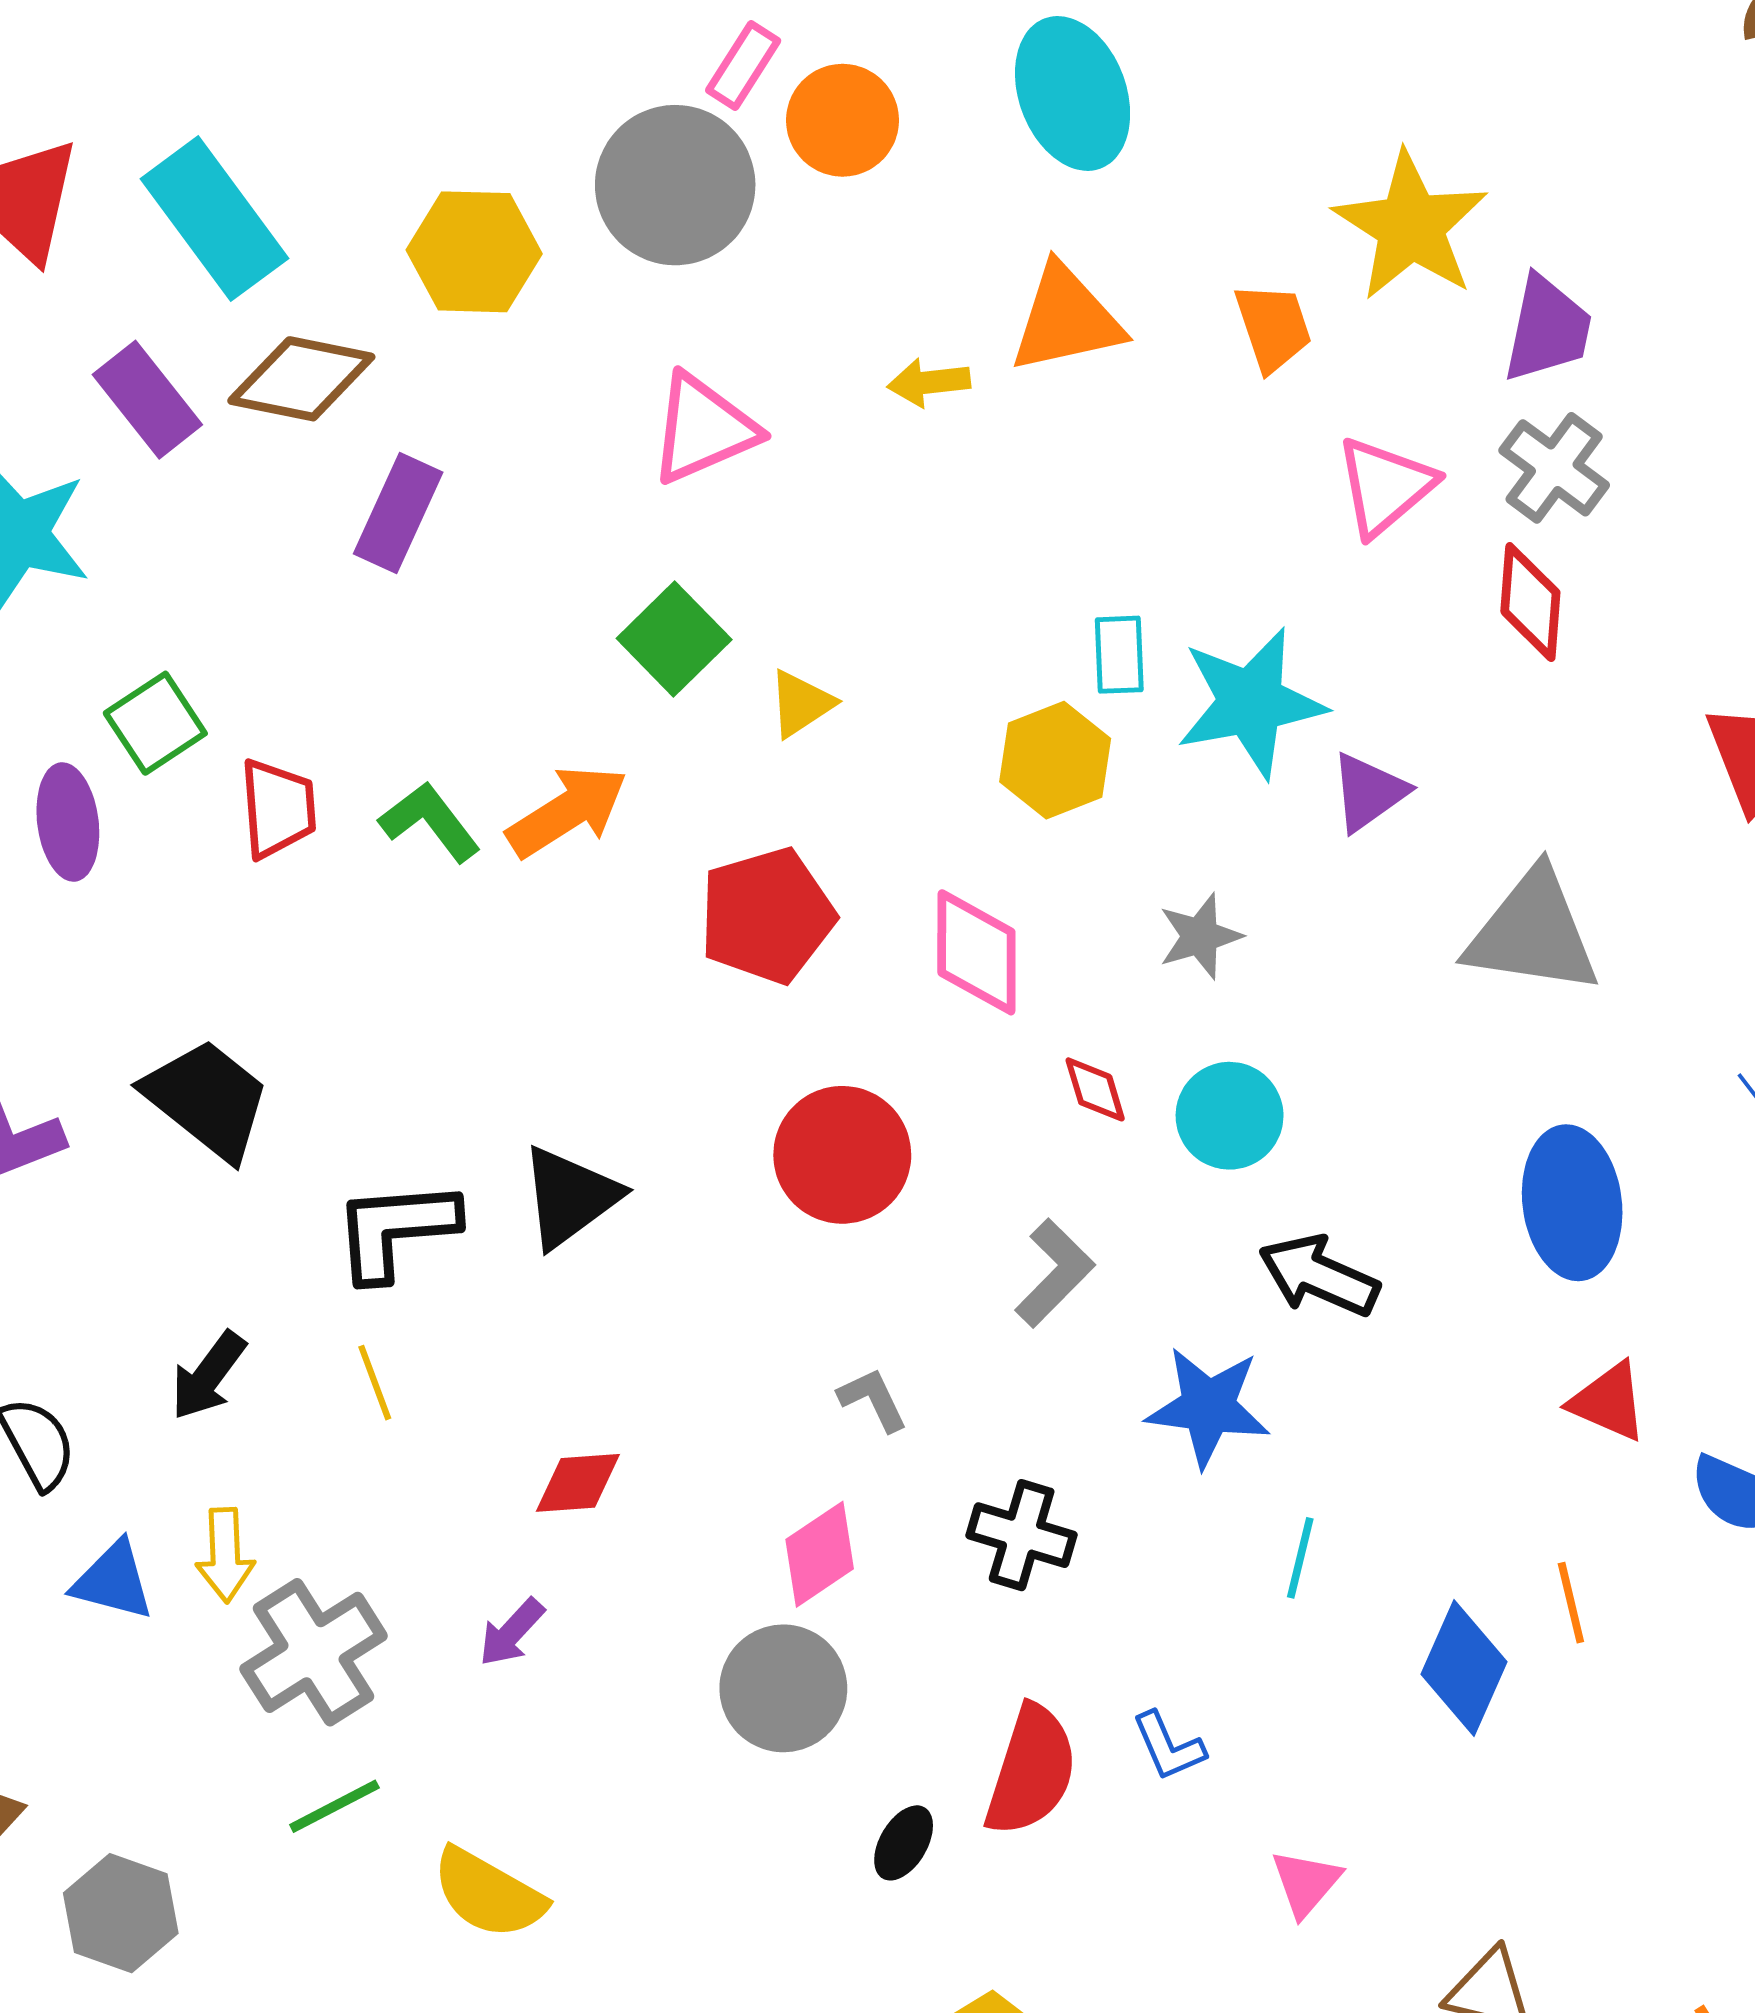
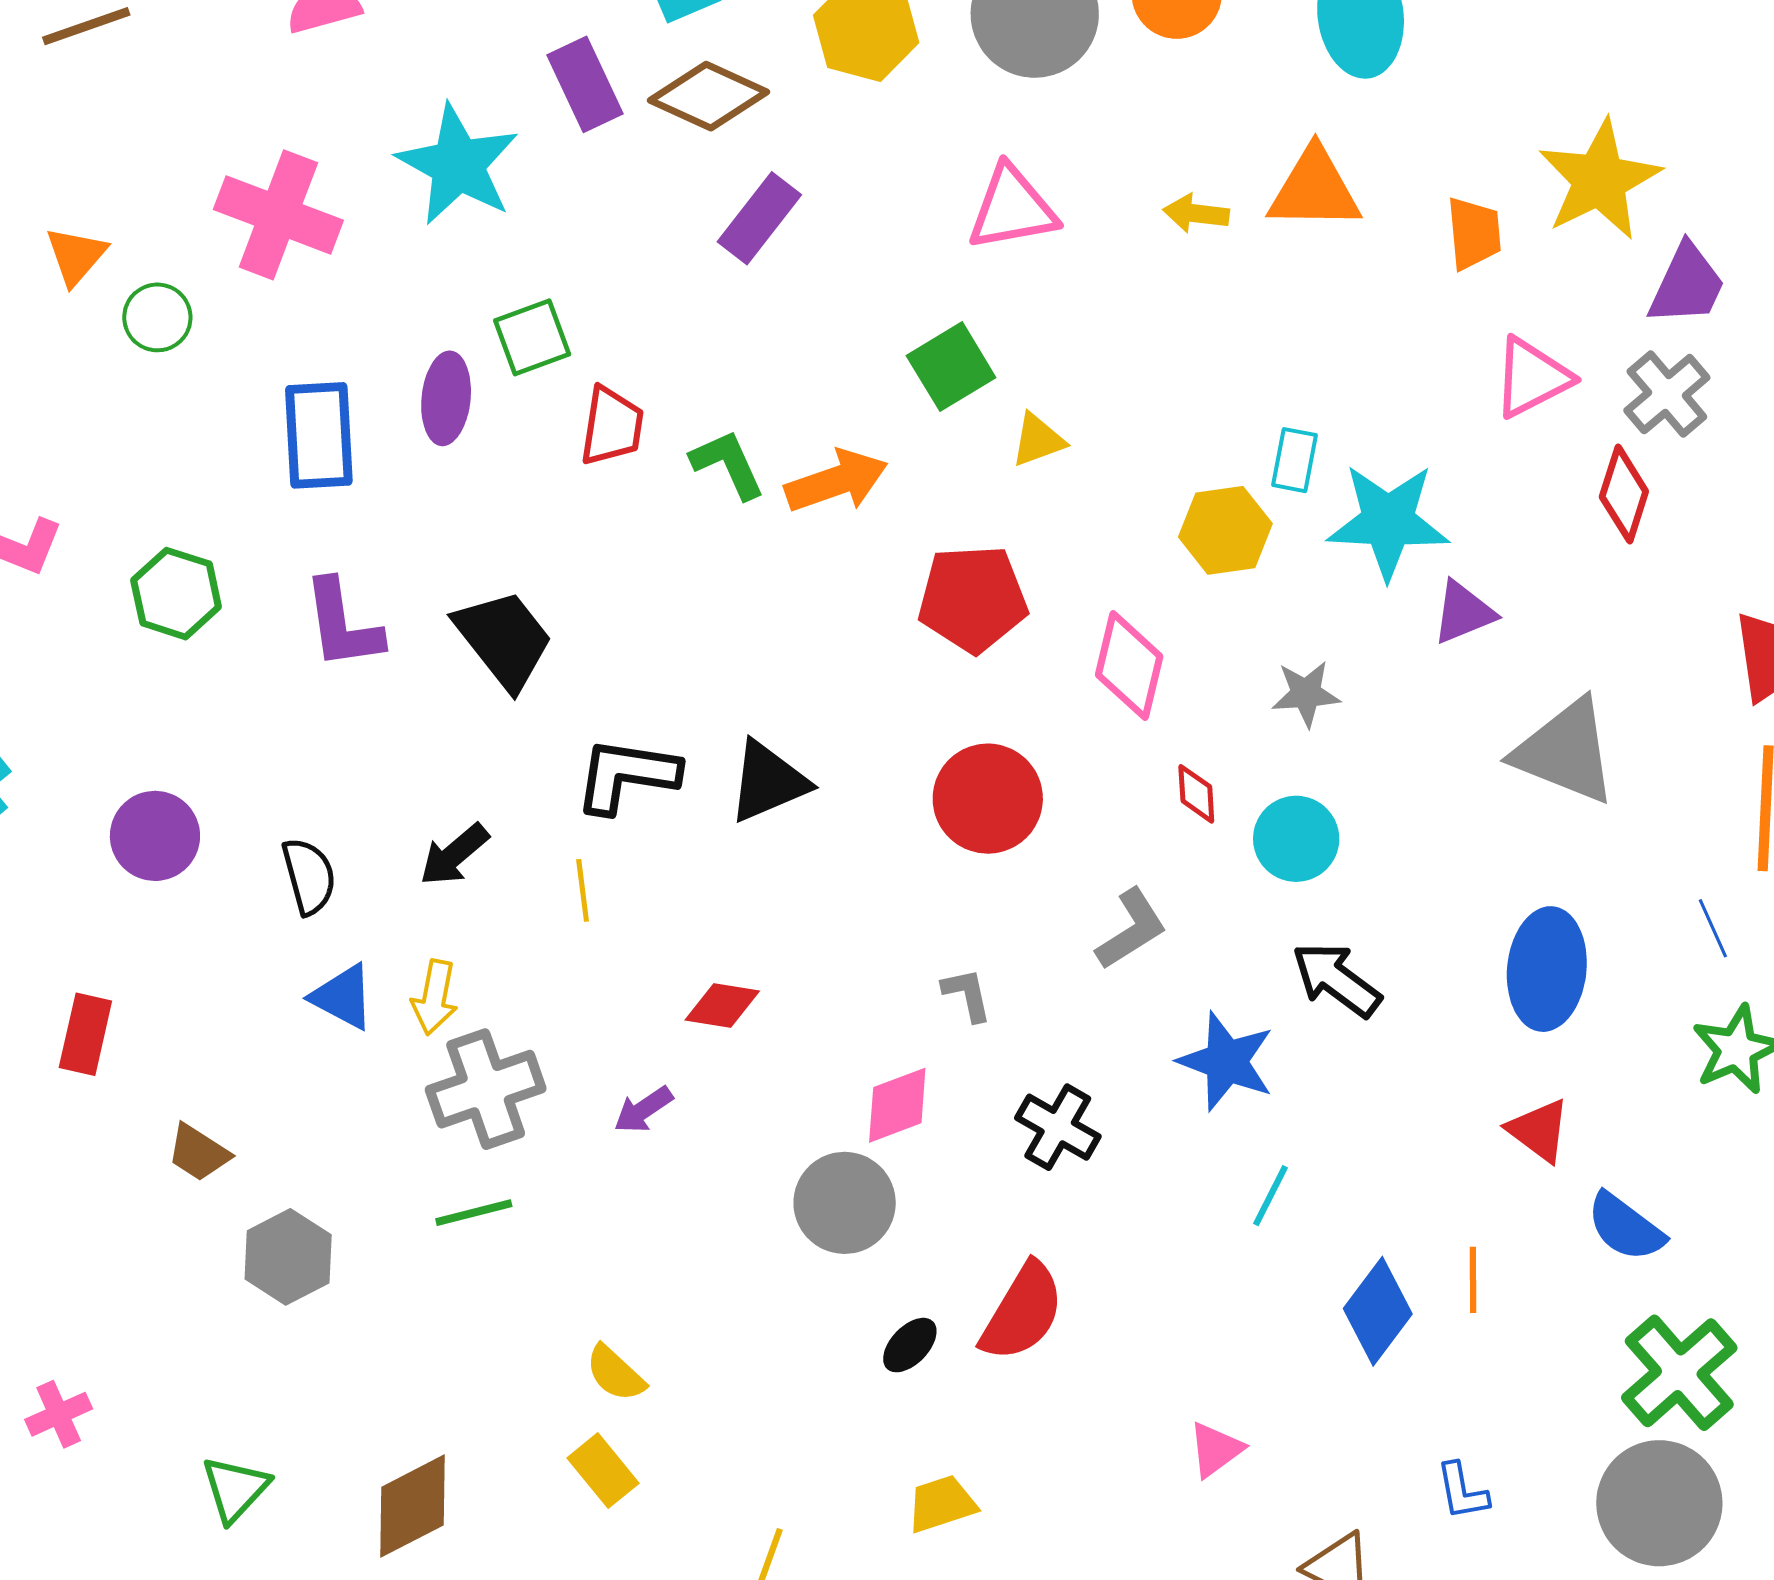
blue L-shape: (1168, 1746) -> (1462, 1491), moved
yellow semicircle: (488, 1894) -> (615, 1373), moved, size x0.7

